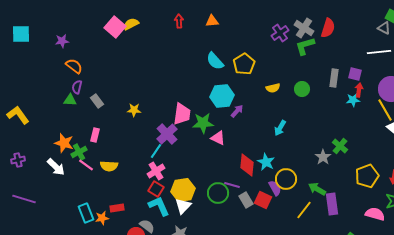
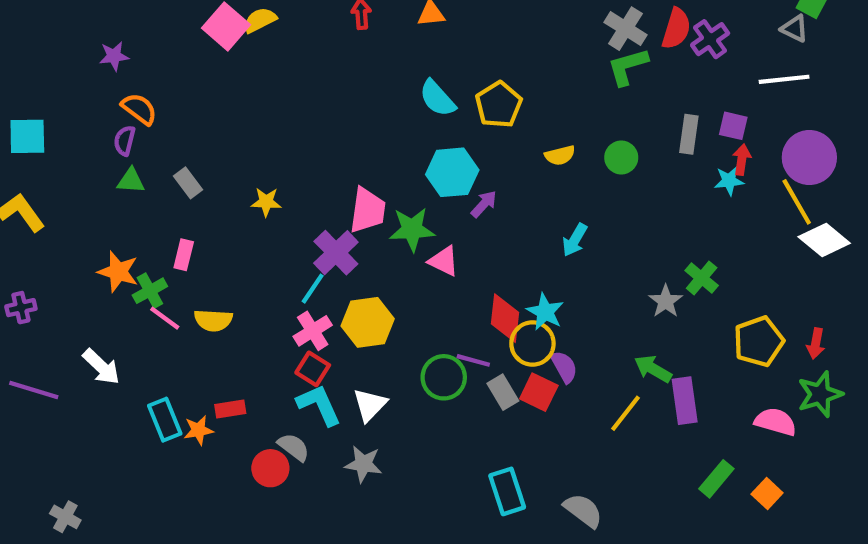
purple cross: (280, 33) -> (710, 39), moved
cyan square: (21, 34) -> (27, 136), moved
purple semicircle: (77, 87) -> (125, 141), moved
white arrow: (56, 167) -> (101, 367), moved
yellow circle: (286, 179) -> (532, 344), moved
yellow hexagon: (183, 190) -> (368, 322), moved

